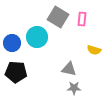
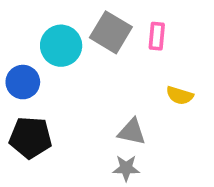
cyan circle: (37, 37) -> (61, 46), moved
gray star: (74, 88) -> (126, 168), moved

